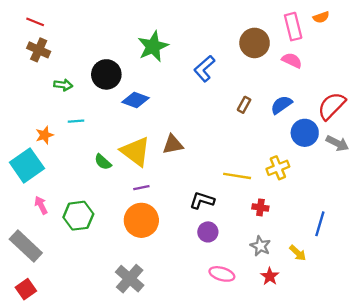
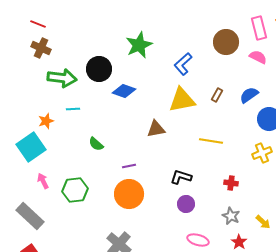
green arrow: (63, 85) -> (62, 78), size x1.8
yellow triangle: (136, 151) -> (182, 100), moved, turned -48
yellow cross: (278, 168) -> (262, 153), moved
yellow line: (237, 176) -> (211, 141), moved

